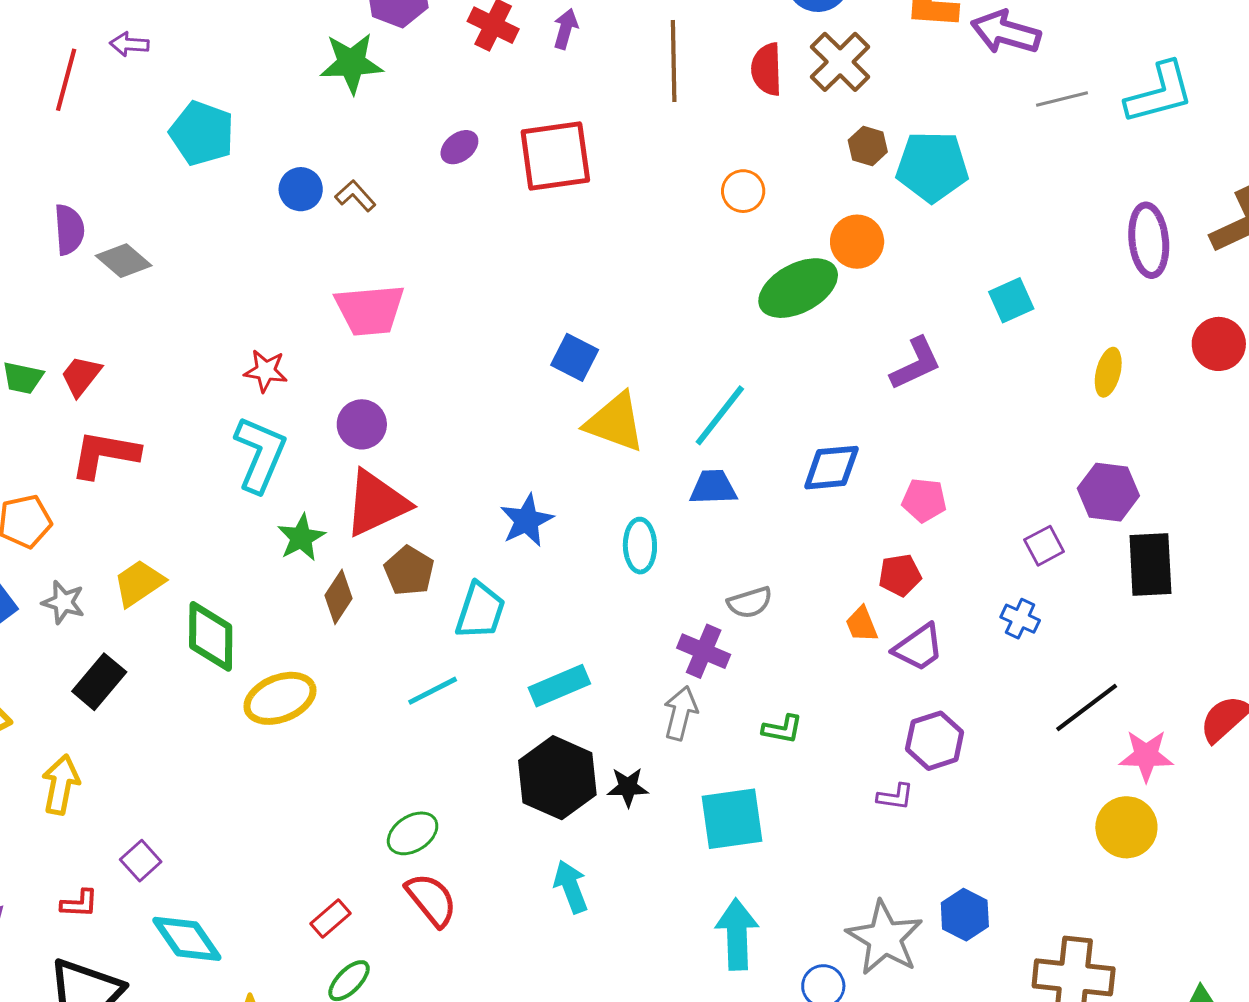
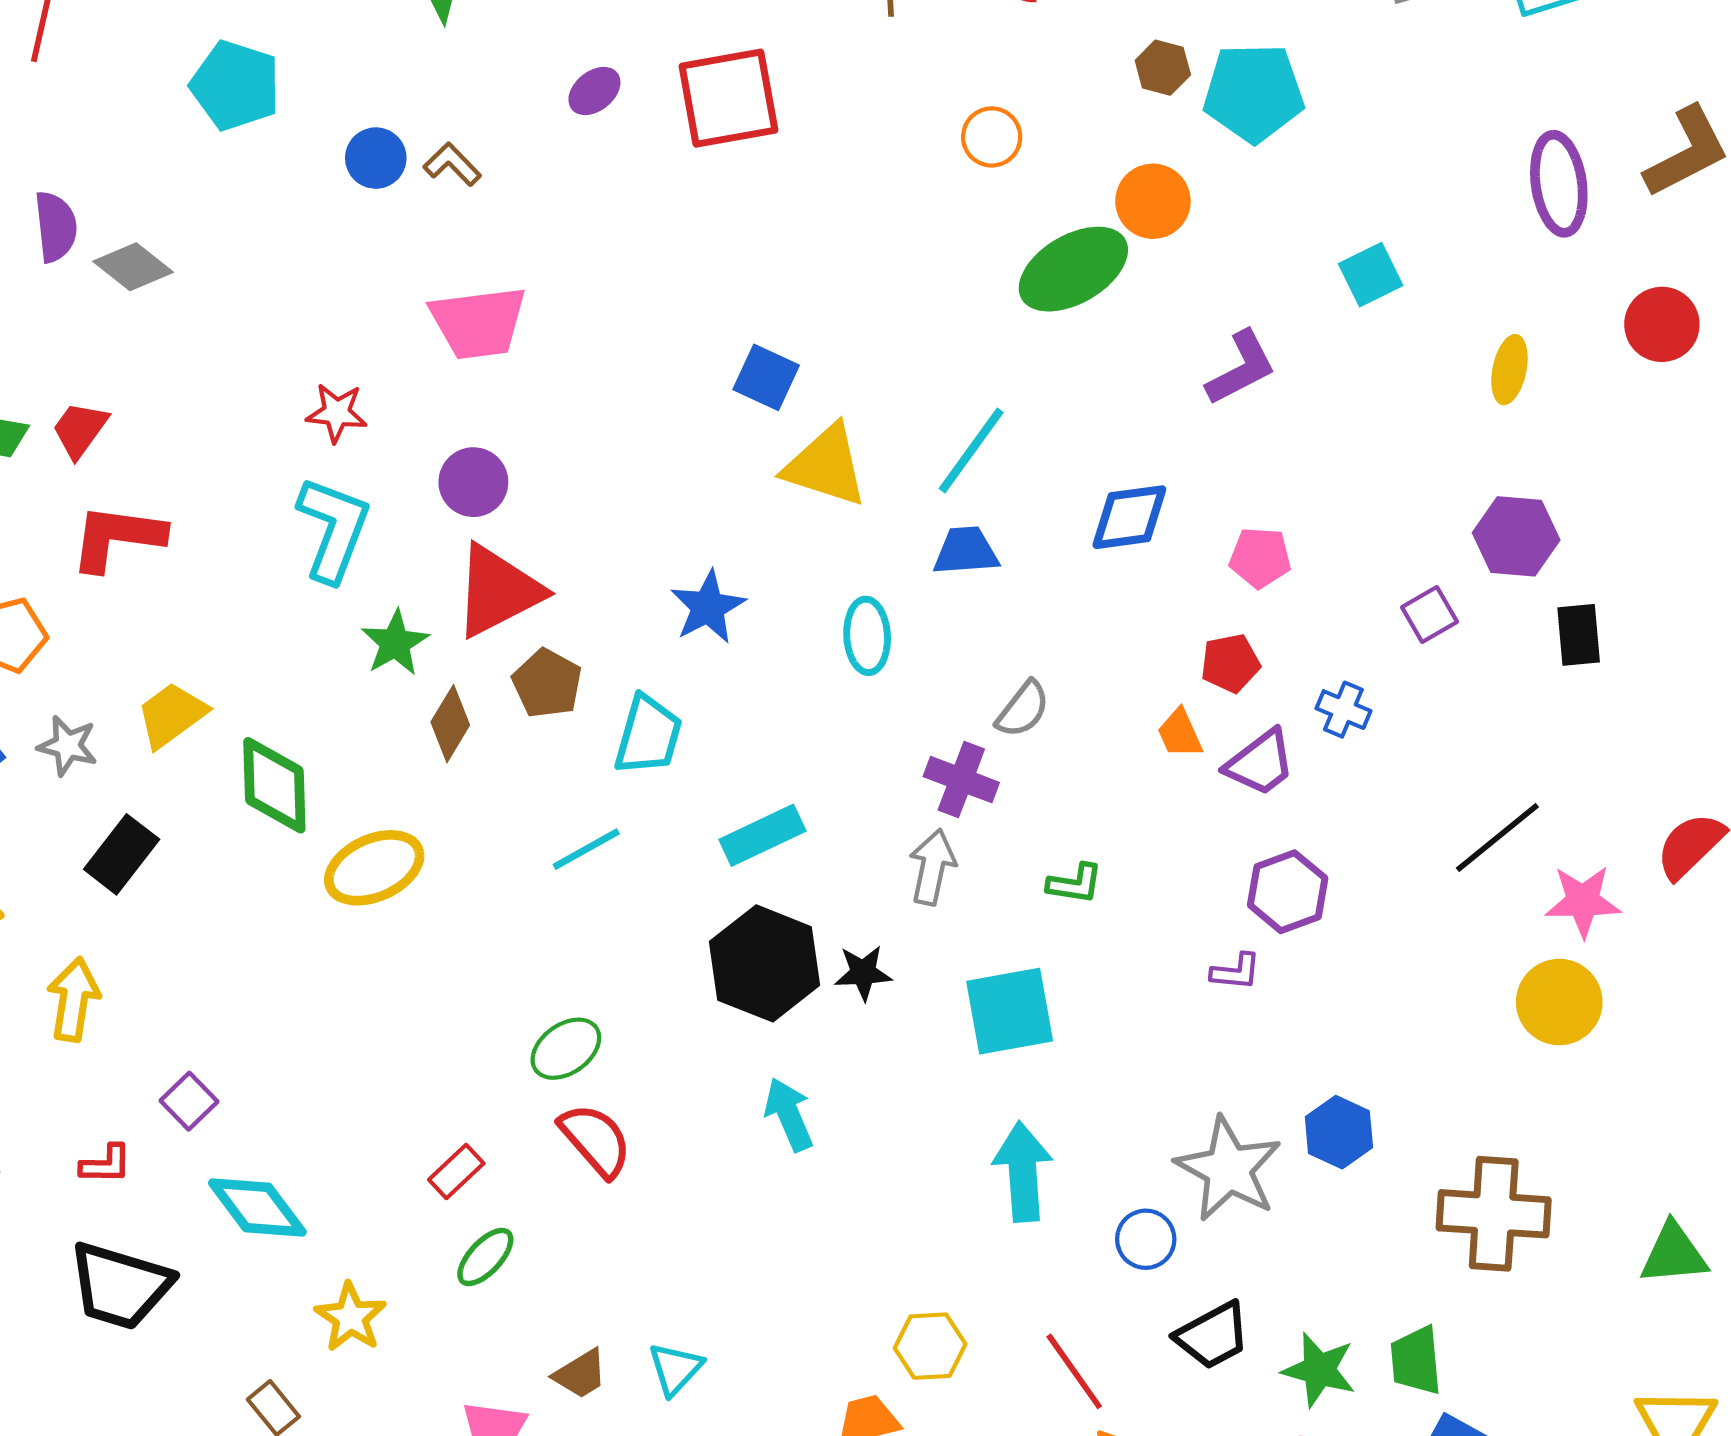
black rectangle: (1150, 564) -> (1579, 635), size x0.7
gray semicircle: (750, 602) -> (1023, 709), turned -33
blue cross: (1020, 619) -> (1343, 710), moved

